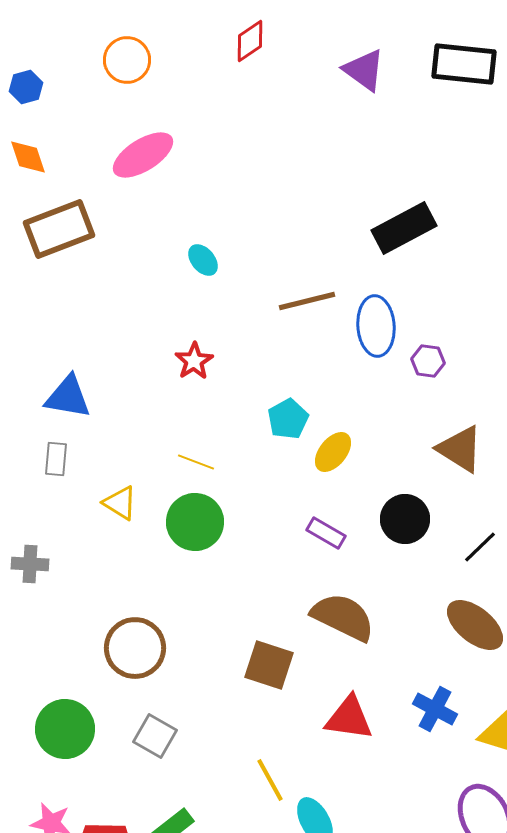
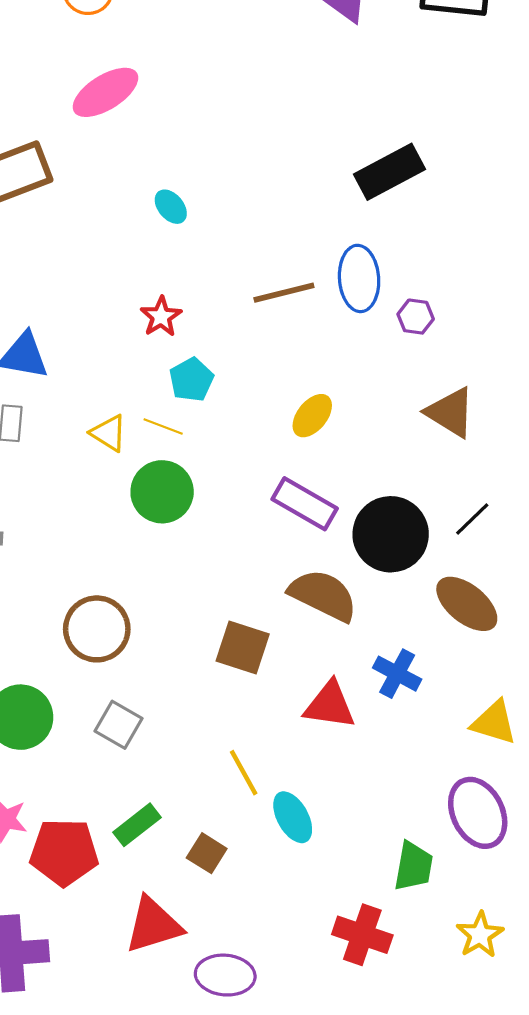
brown line: (307, 301) -> (284, 293), moved
cyan pentagon: (288, 419) -> (191, 380), moved
yellow triangle: (120, 503) -> (109, 433), moved
black circle: (405, 519) -> (391, 534), moved, size x1.4
purple rectangle: (326, 533) -> (305, 504), size x1.5
blue cross: (435, 709) -> (397, 674), moved

